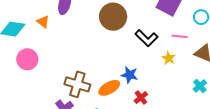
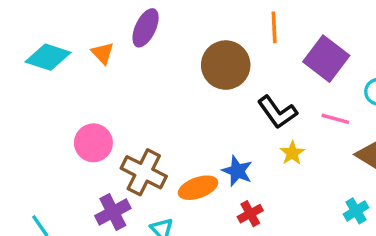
yellow star: (169, 58) -> (292, 153), moved
pink circle: (27, 59) -> (93, 143), moved

